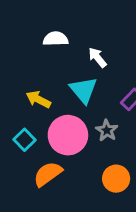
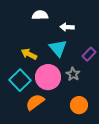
white arrow: (97, 57) -> (67, 27), turned -48
cyan square: (24, 140) -> (20, 80), size x1.5

